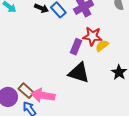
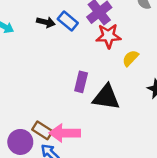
red star: (92, 36) -> (108, 36), moved
purple rectangle: (76, 47) -> (81, 82), moved

